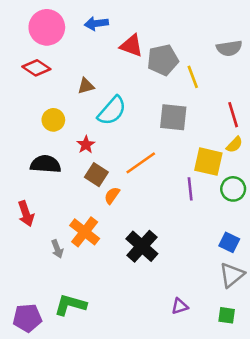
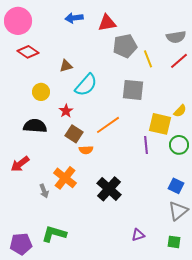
pink circle: (47, 27) -> (18, 21), moved
red triangle: (132, 46) -> (107, 23), moved, turned -30
red line: (233, 115) -> (179, 61), moved, turned 66
orange semicircle: (112, 195) -> (86, 150), turned -128
red arrow: (26, 214) -> (20, 164), turned 72

